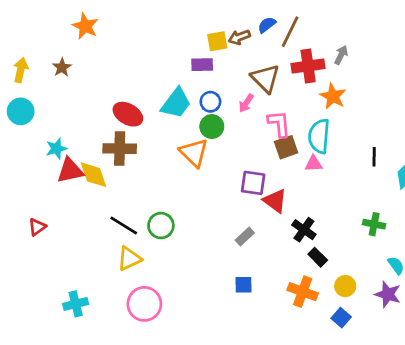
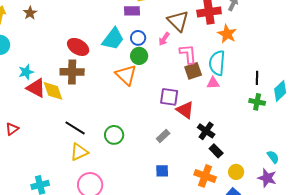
red triangle: (70, 171) -> (36, 88), turned 40
green cross: (374, 224) -> (257, 102), moved
green circle: (161, 226) -> (114, 135), moved

